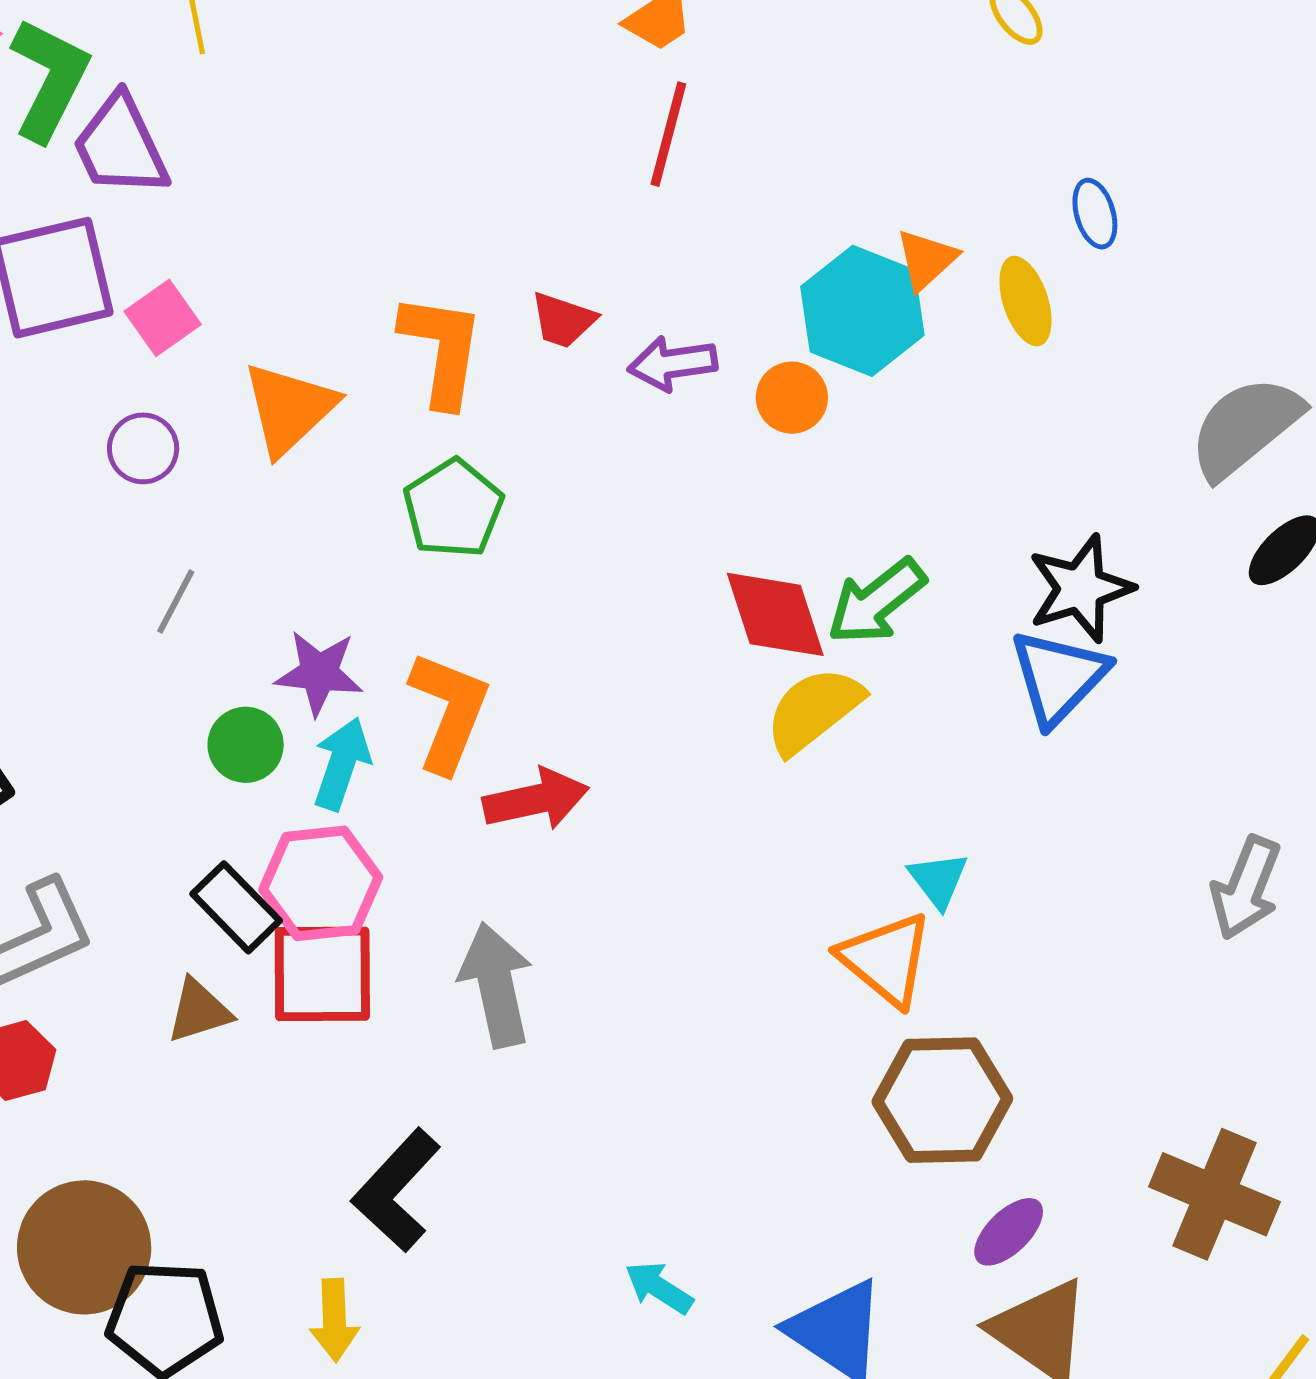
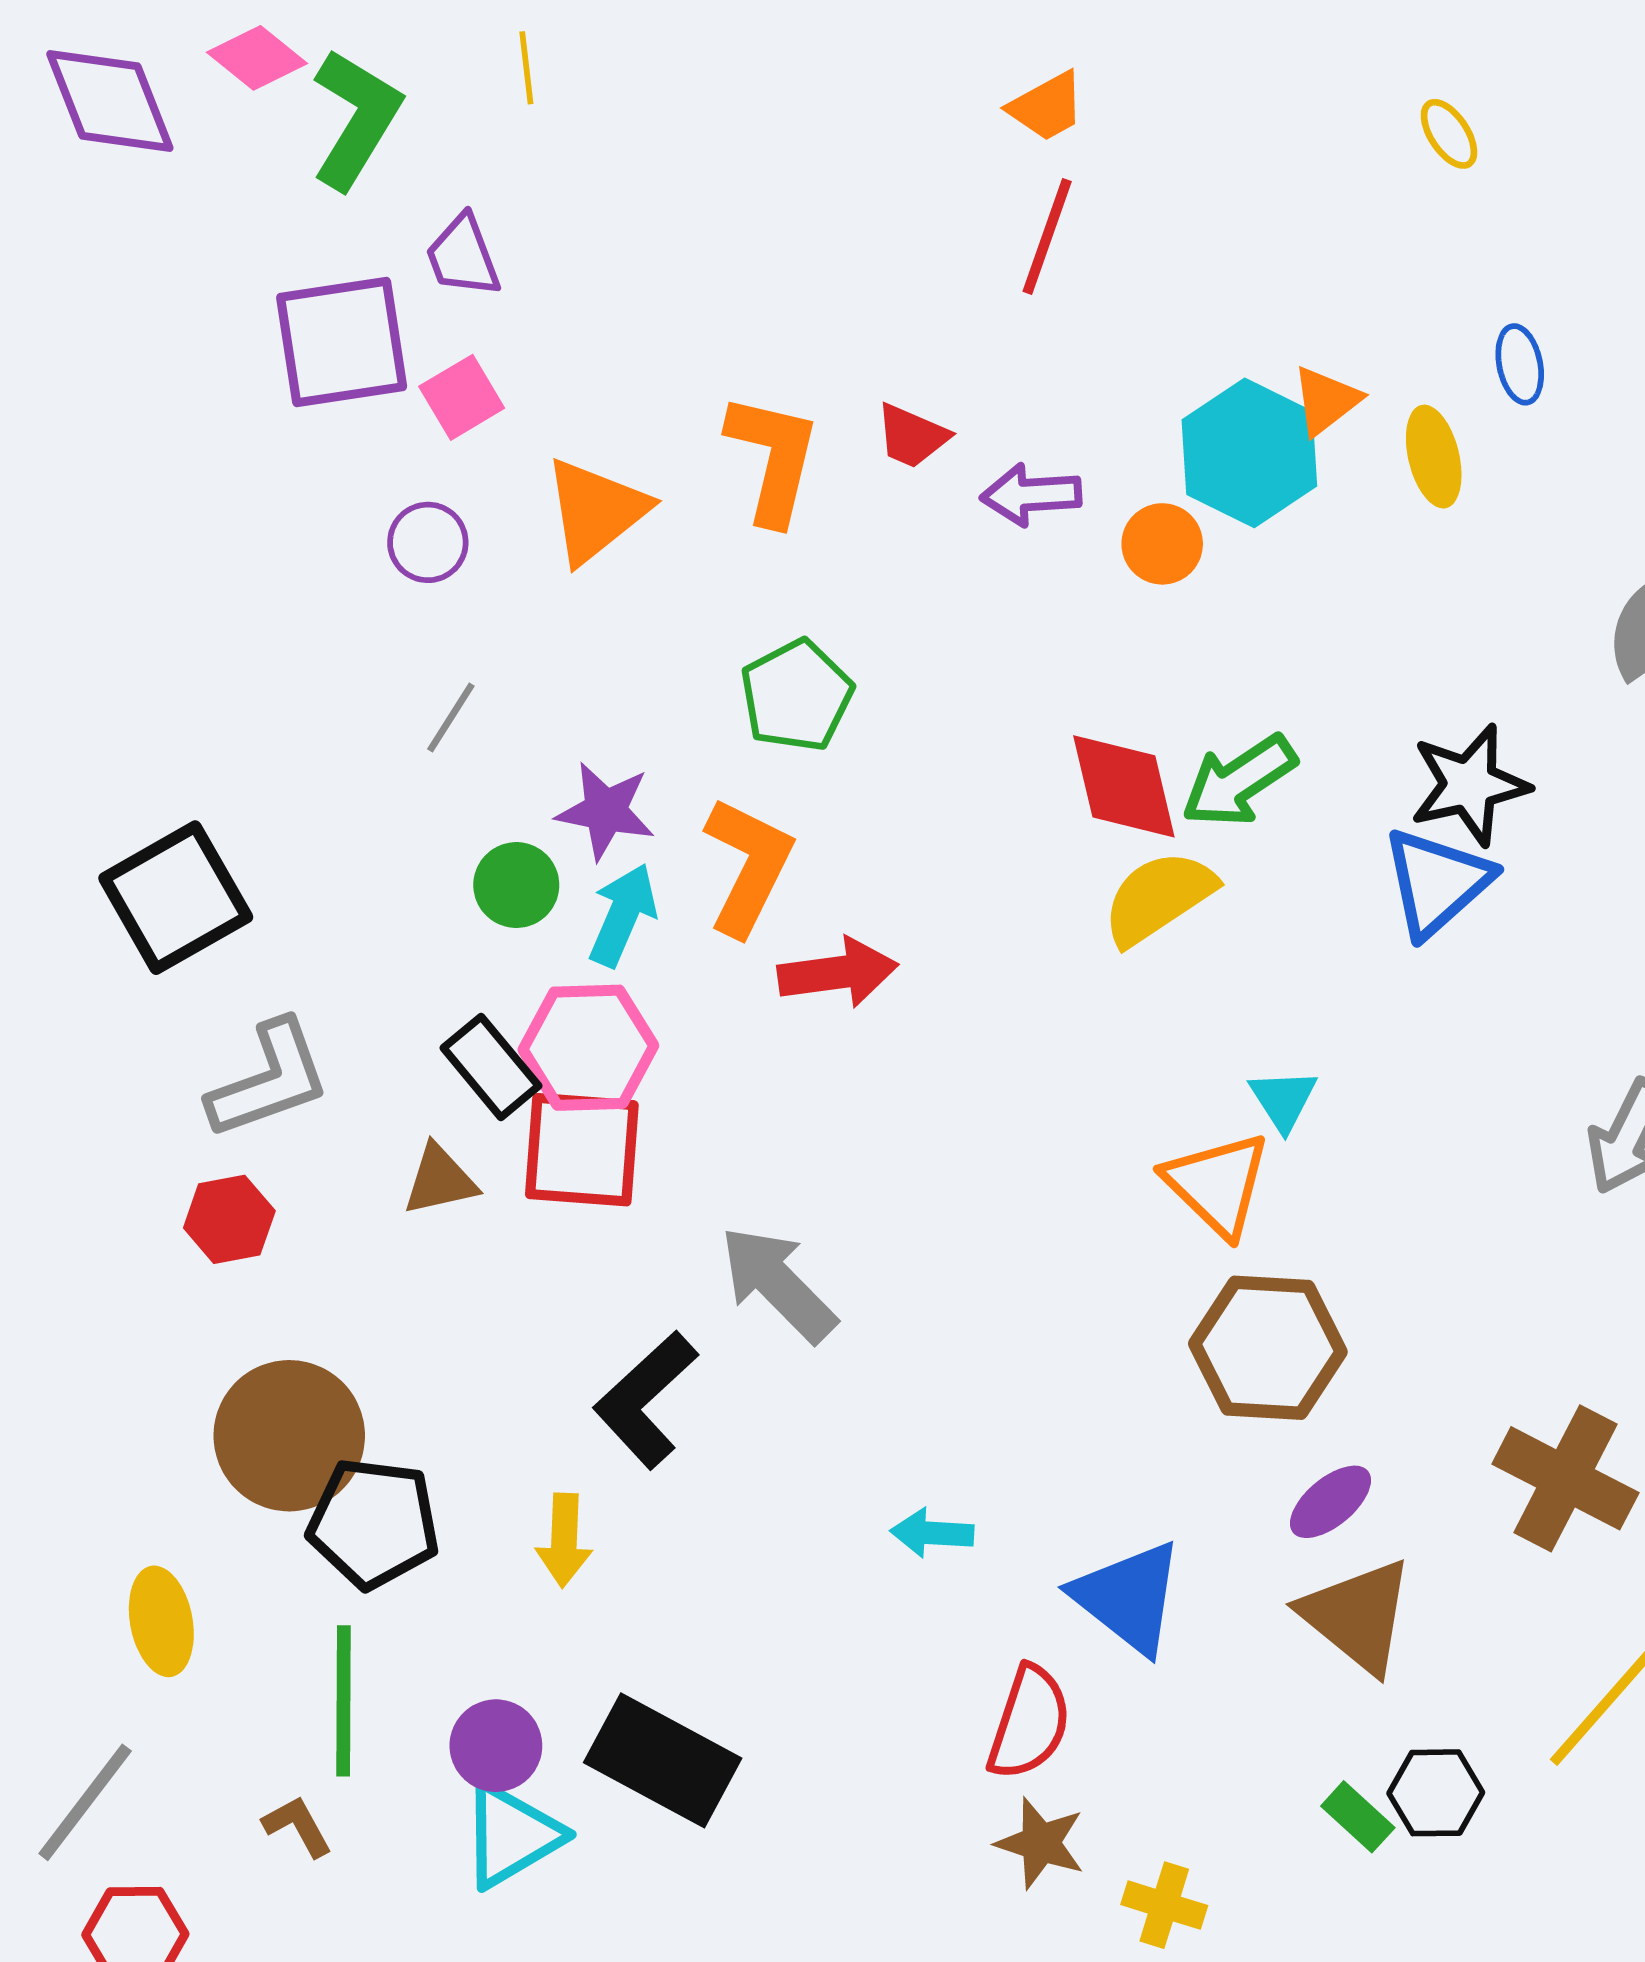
purple trapezoid: (120, 146) -> (463, 256), moved, size x0.7
green pentagon: (453, 509) -> (797, 696), moved
gray arrow: (496, 985) -> (778, 1284), moved, turned -37
cyan arrow: (659, 1288) -> (932, 1533), turned -34

